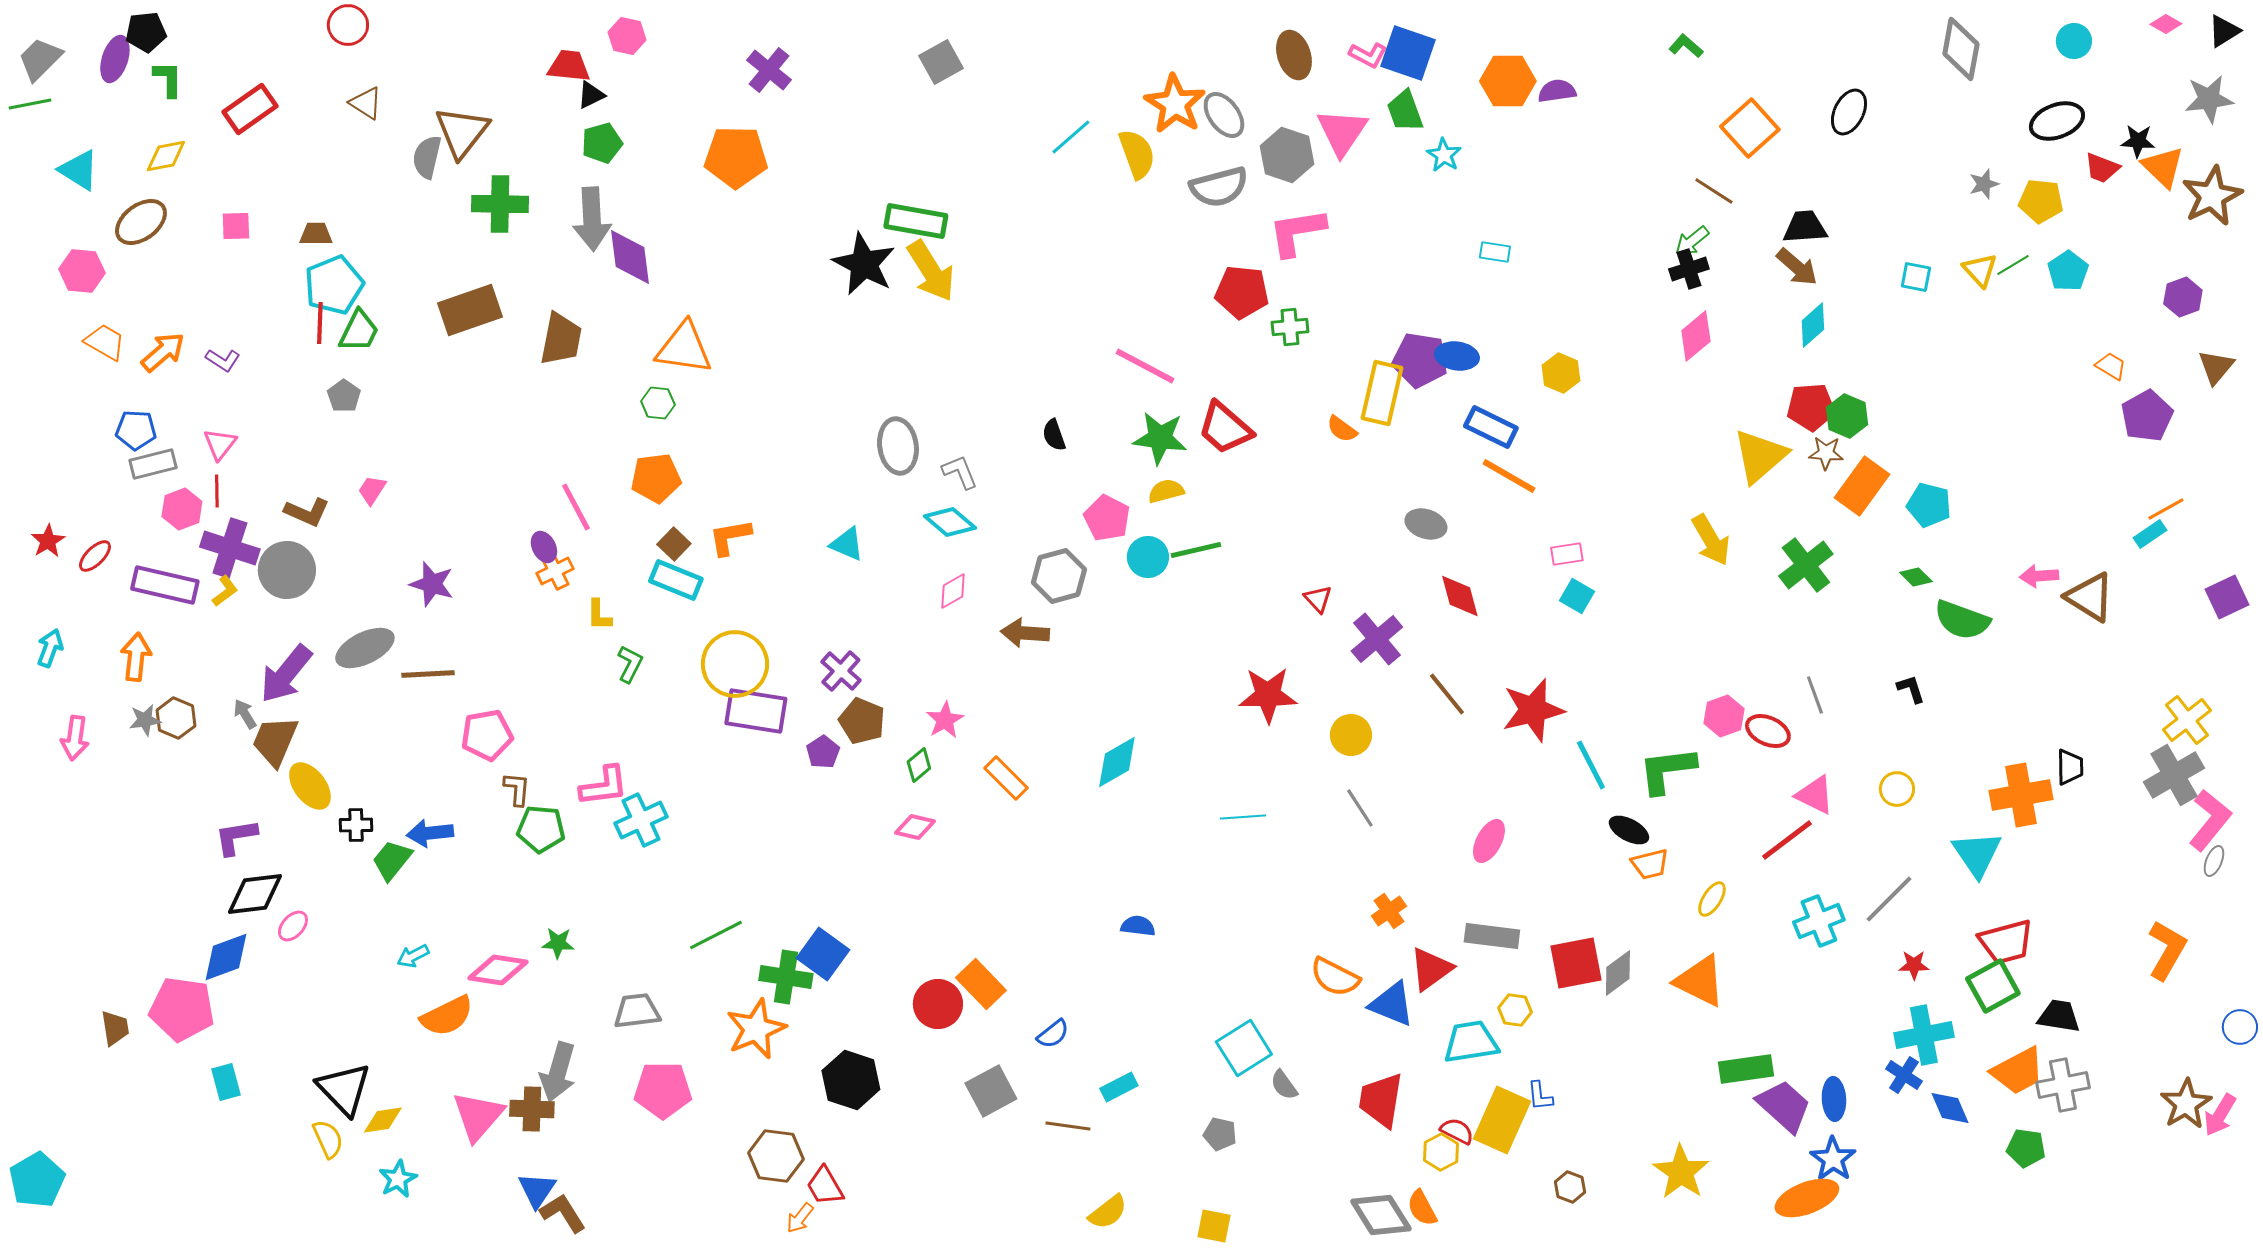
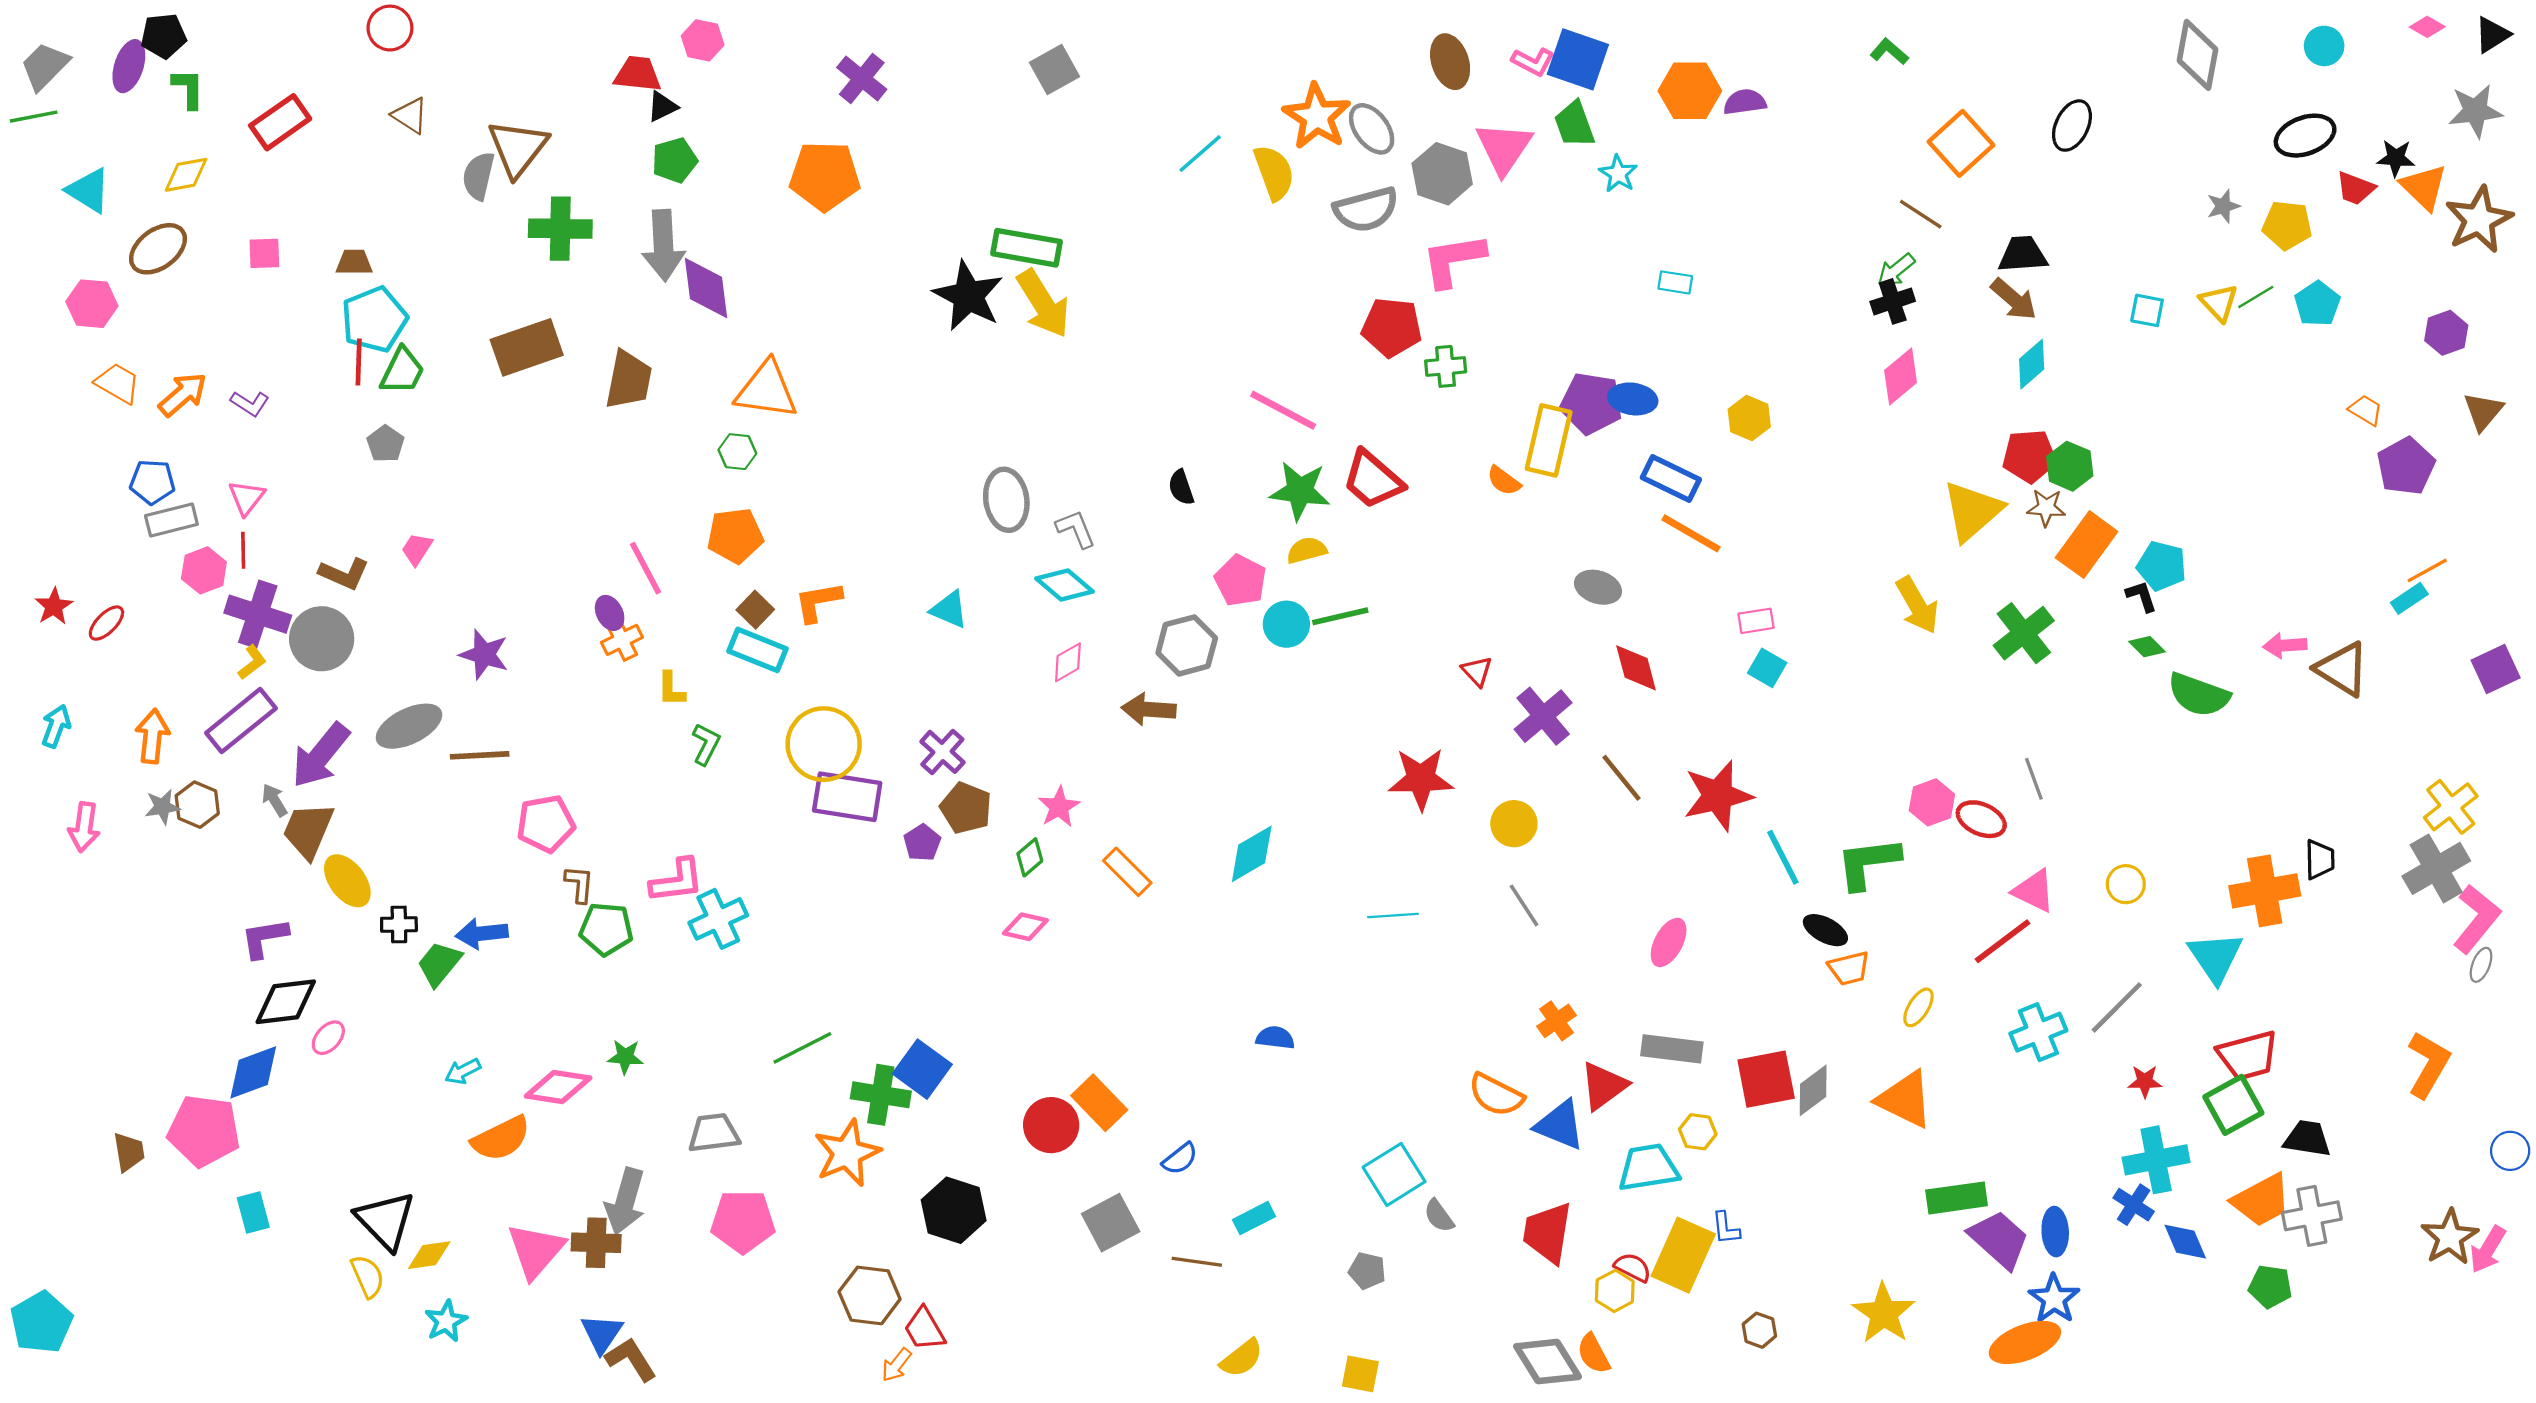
purple rectangle: (165, 585) -> (241, 721), moved, turned -52
black L-shape: (1911, 689) -> (2141, 596), moved

